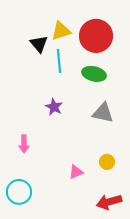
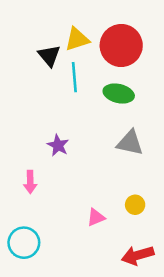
purple star: (54, 107) -> (58, 145), moved

